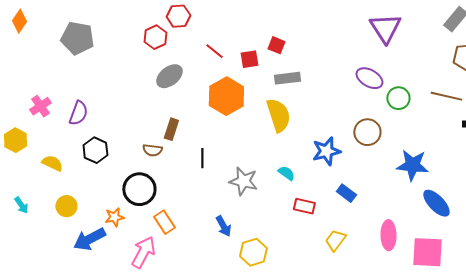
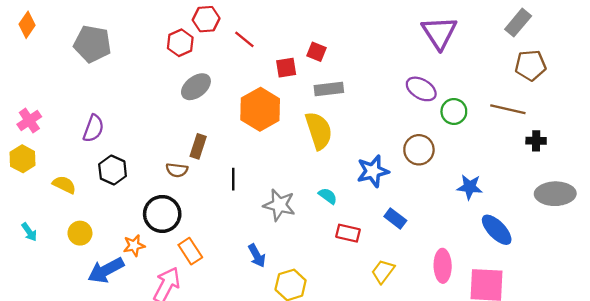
red line: (214, 51) -> (244, 39), moved
pink cross: (40, 106) -> (29, 120), moved
blue star: (412, 165) -> (470, 187), size x0.7

